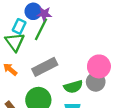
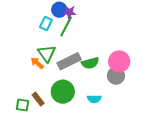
green triangle: (15, 42) -> (47, 53), moved
green semicircle: (73, 87) -> (90, 63), moved

